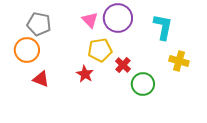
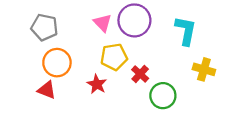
orange circle: (27, 50) -> (57, 63), moved

